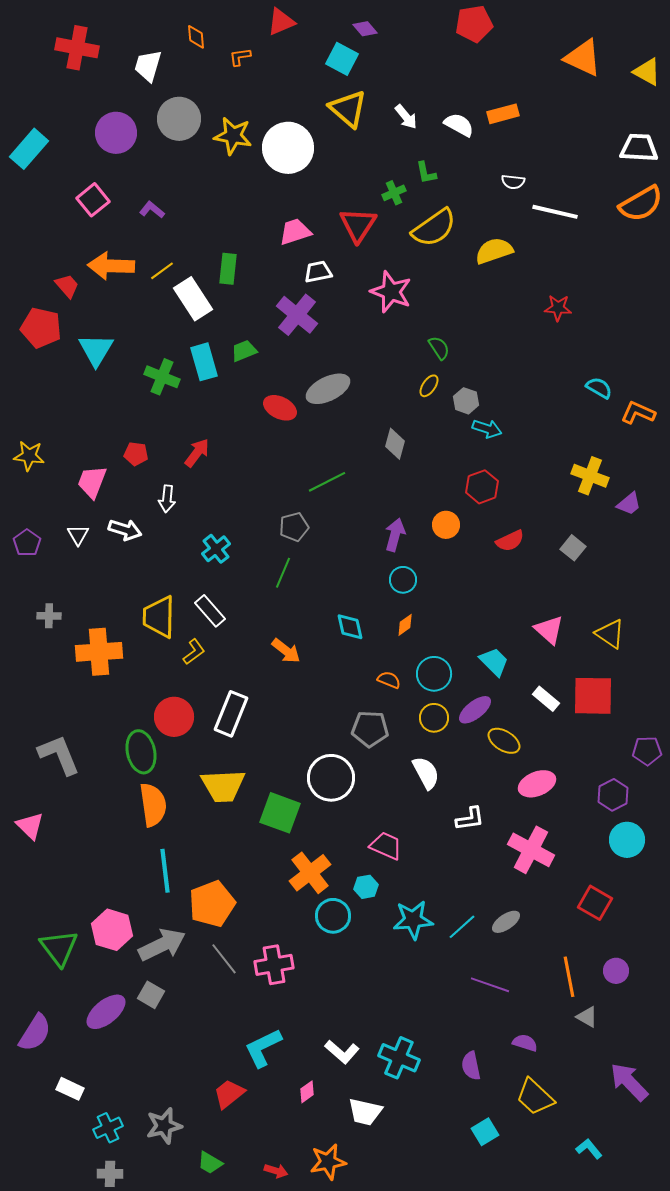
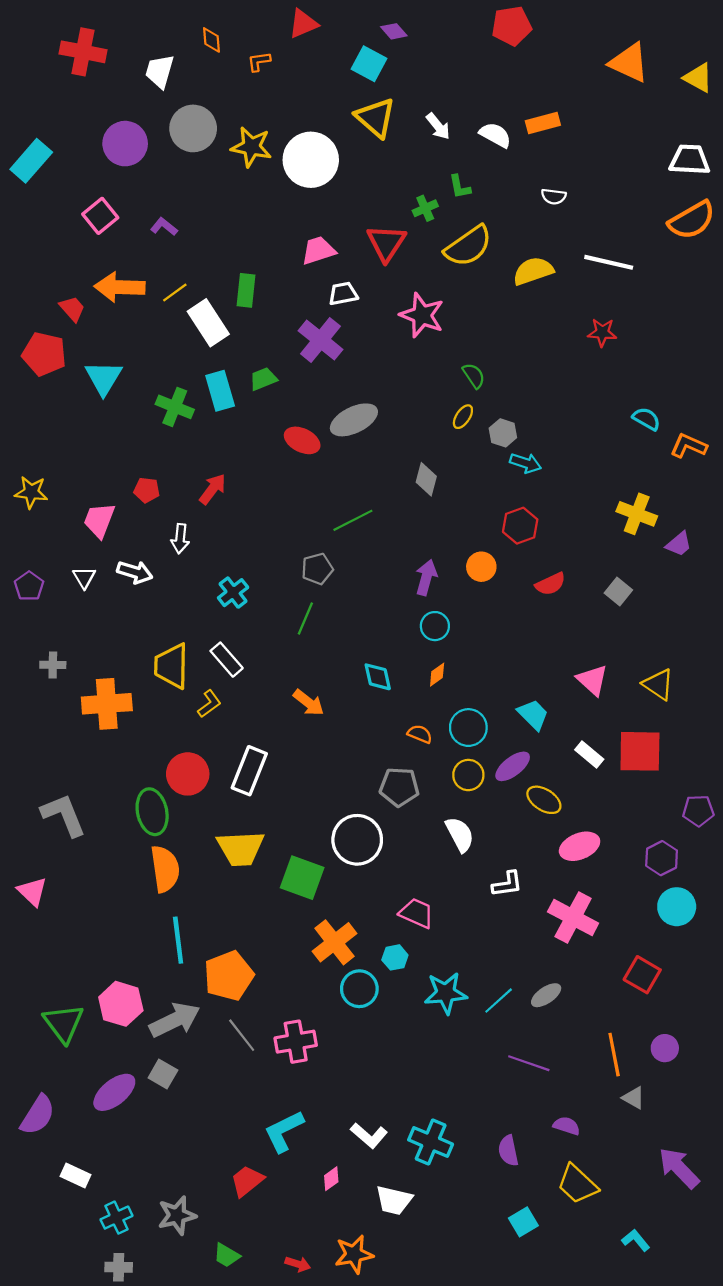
white line: (555, 212) -> (609, 262), moved

